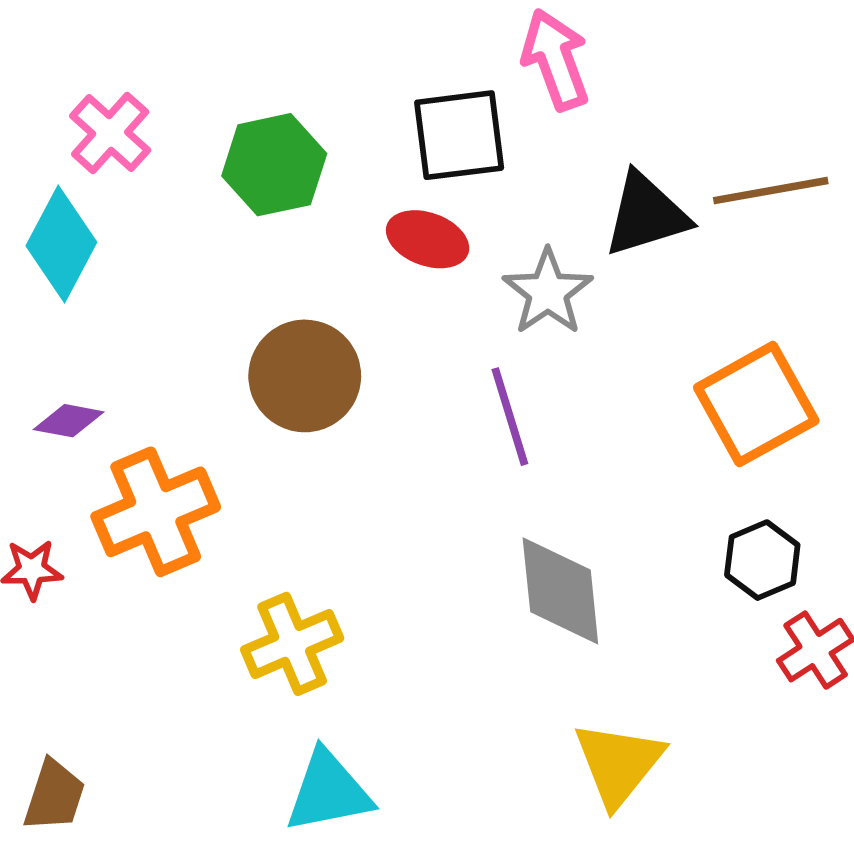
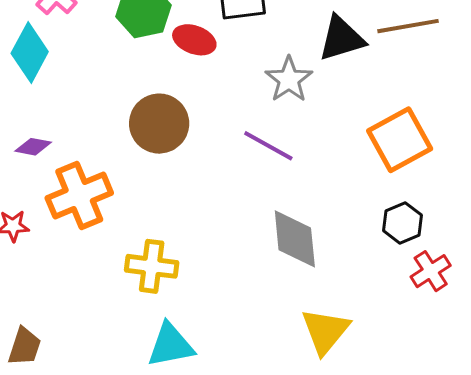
red ellipse: (428, 239) -> (194, 40), moved
purple line: (510, 417) -> (268, 146), turned -44
yellow cross: (292, 644) -> (152, 266), turned 30

